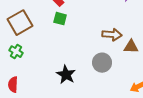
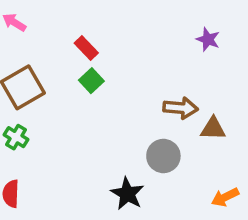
green square: (60, 19) -> (91, 81), turned 32
black star: (66, 75) -> (127, 194), moved

